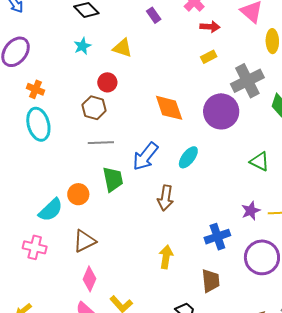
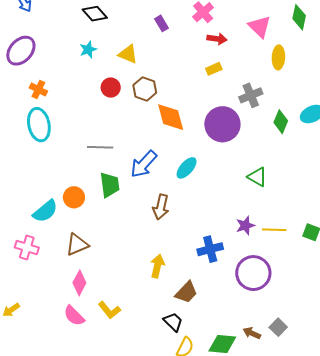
gray cross: (247, 81) -> (251, 95), size x0.7
brown hexagon: (94, 108) -> (145, 89), moved
brown trapezoid: (211, 281) -> (186, 292), moved, turned 45

